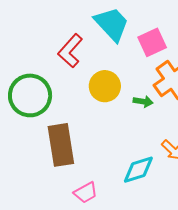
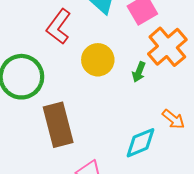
green arrow: (143, 102) -> (139, 72), turned 108

